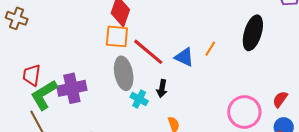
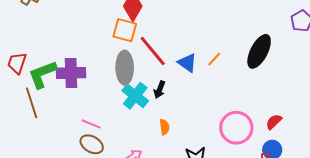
red trapezoid: (32, 75) -> (17, 63), moved
cyan cross: (139, 99) -> (135, 96), size x1.5

